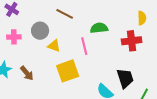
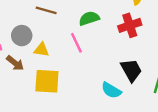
yellow square: (68, 71) -> (47, 81), moved, turned 35
brown arrow: (27, 73) -> (15, 63), moved

